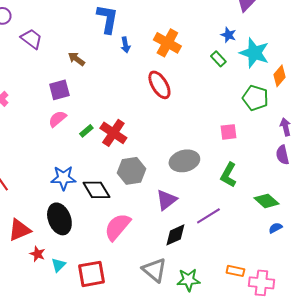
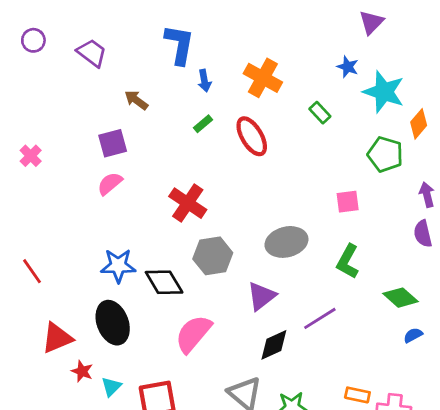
purple trapezoid: (31, 39) -> (92, 53), moved
green rectangle: (218, 59) -> (320, 113), moved
green rectangle: (86, 131) -> (203, 124), moved

